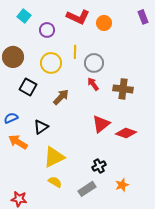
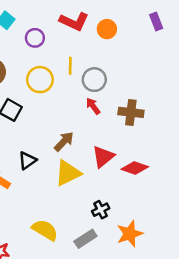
brown arrow: (61, 97) -> (64, 141), moved
yellow triangle: (54, 157) -> (68, 173), moved
yellow semicircle: (55, 182) -> (45, 230), size x1.5
orange star: (122, 185) -> (130, 234), size x1.5

